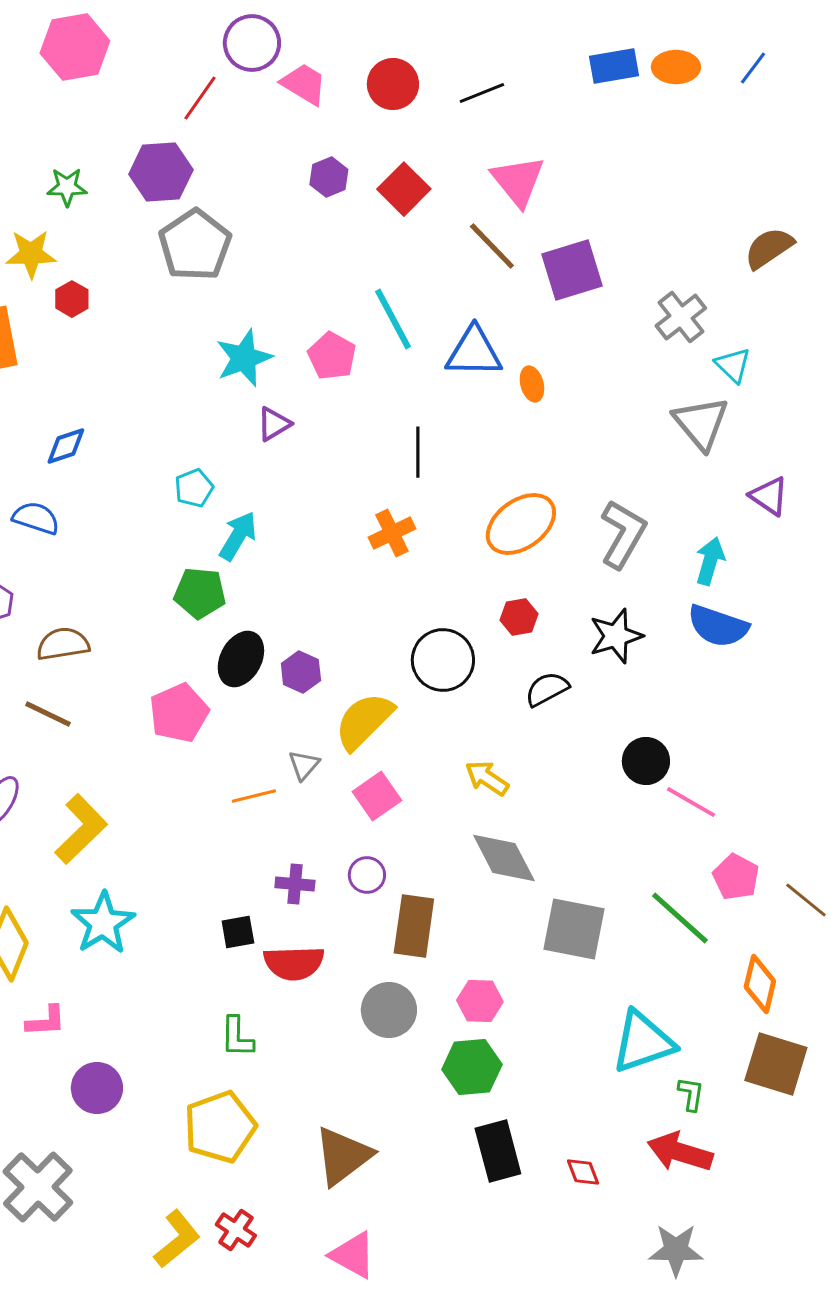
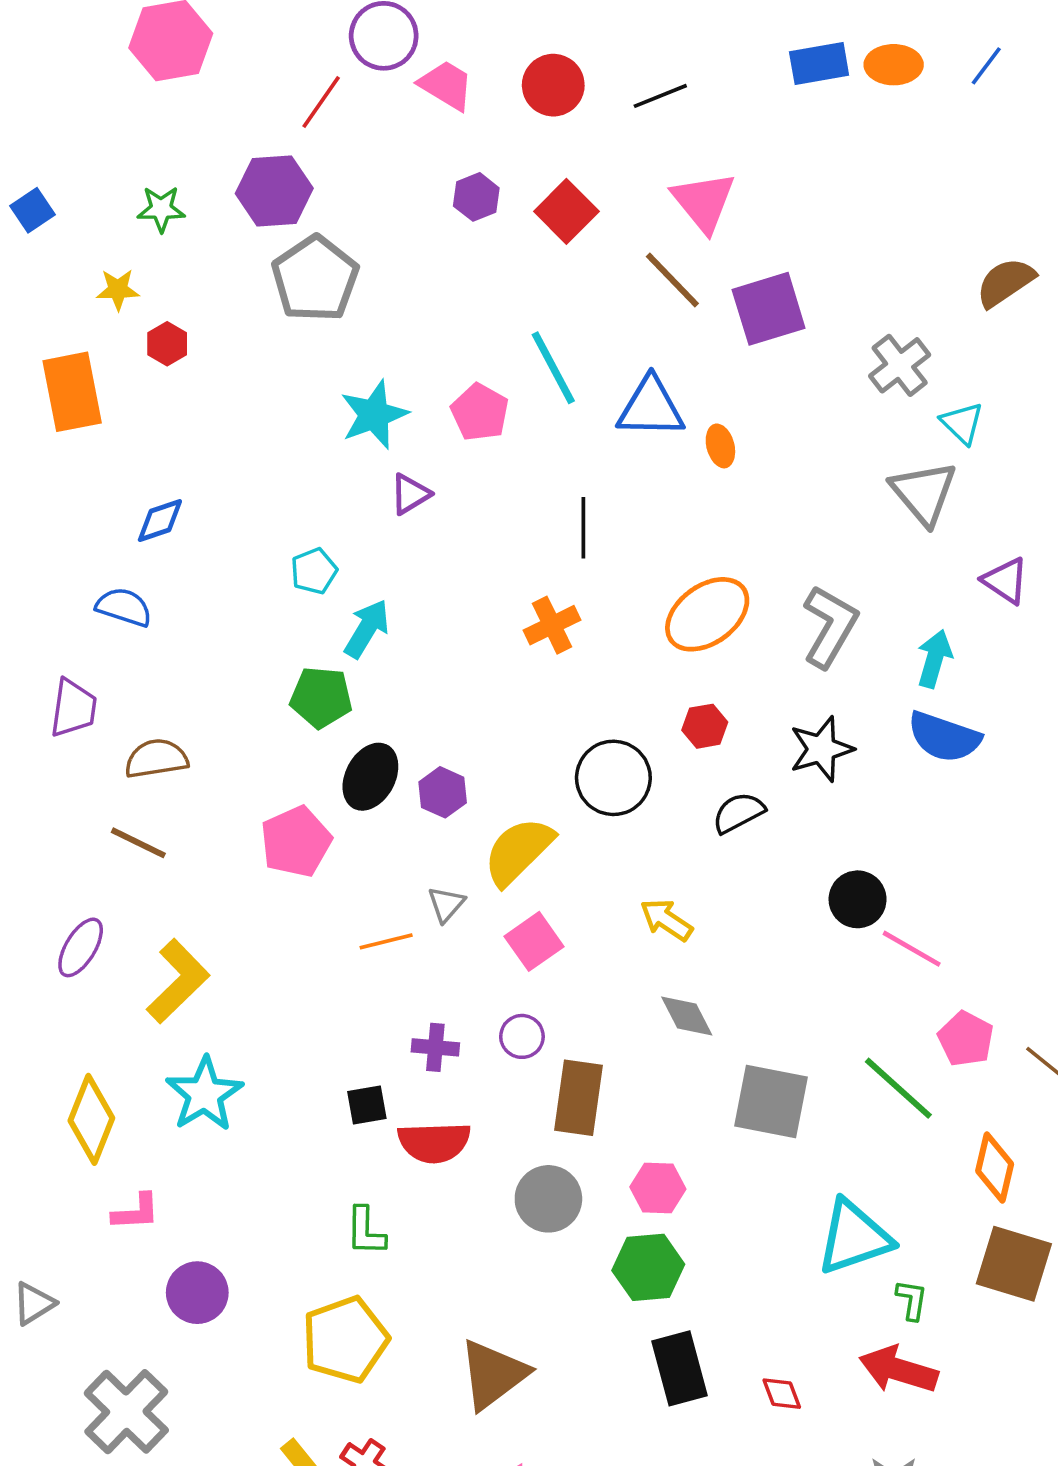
yellow star: (31, 254) -> (118, 290), size x0.7
gray diamond: (504, 858) -> (687, 1016), size x0.7

